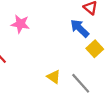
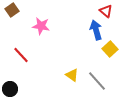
blue arrow: (80, 28) -> (96, 30), turned 30

